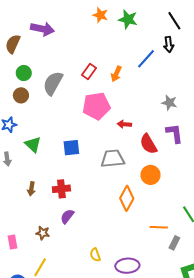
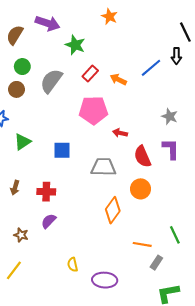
green star: (128, 19) -> (75, 45), moved
orange arrow: (116, 74) -> (118, 80), turned 84
green triangle: (33, 144) -> (22, 142), turned 36

